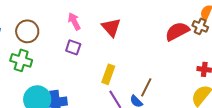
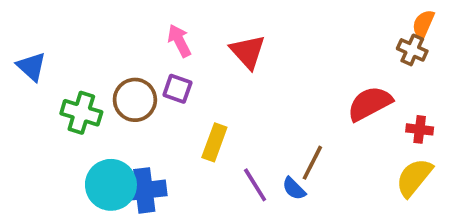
brown circle: (27, 31) -> (135, 100), moved
red semicircle: (177, 31) -> (370, 104), moved
yellow rectangle: (108, 74) -> (214, 142), moved

